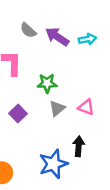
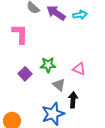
green star: (47, 83) -> (48, 65), moved
gray triangle: (57, 108) -> (59, 85), moved, turned -40

